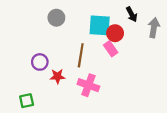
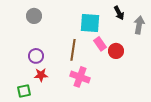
gray circle: (56, 18) -> (34, 16), moved
red circle: (115, 33) -> (116, 51), moved
red star: (57, 76) -> (41, 75), moved

